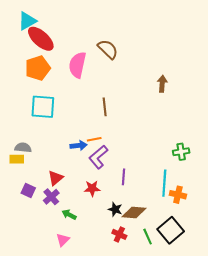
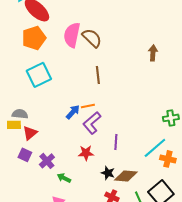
brown semicircle: (108, 49) -> (92, 38), moved
cyan square: (43, 107) -> (39, 75), turned -30
blue arrow: (79, 145) -> (73, 112), turned -42
red triangle: (55, 178) -> (30, 133), moved
cyan line: (164, 183) -> (155, 148), turned 45

